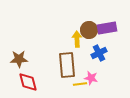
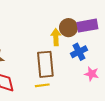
pink star: (91, 78) -> (92, 74), moved
yellow line: (80, 84) -> (42, 85), moved

